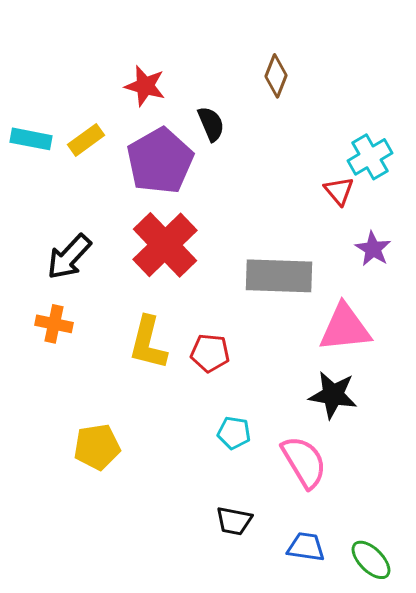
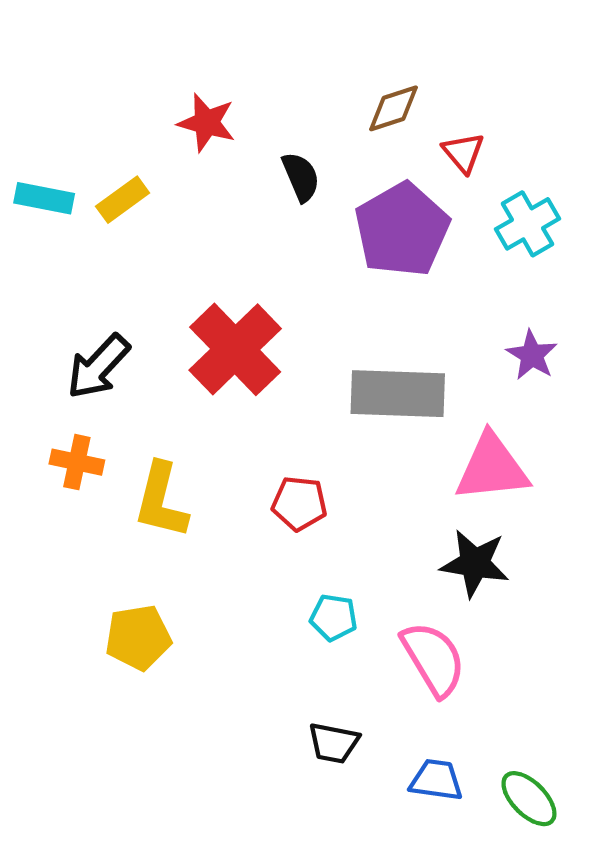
brown diamond: (276, 76) -> (393, 108), turned 51
purple pentagon: (160, 161) -> (402, 230), moved
red triangle: (339, 191) -> (463, 153), moved
yellow L-shape: (148, 343) -> (161, 501), moved

